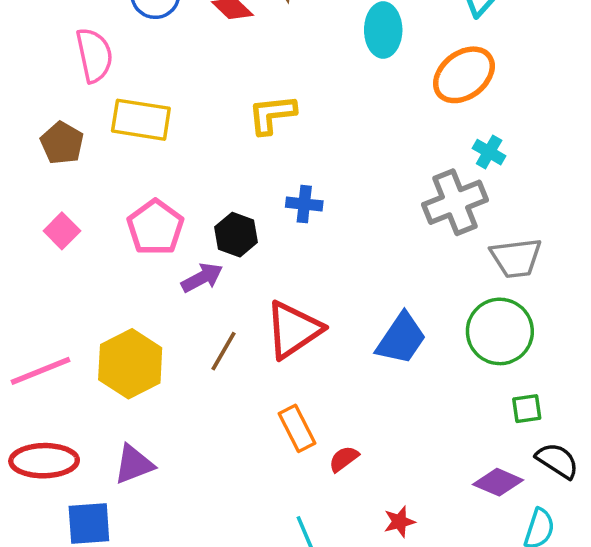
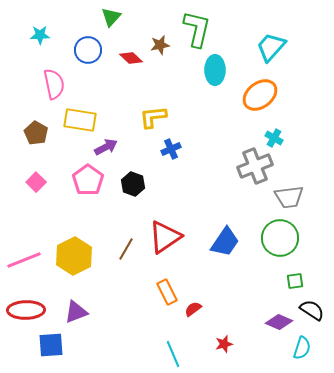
blue cross: (304, 204) -> (171, 149), moved, turned -30
purple arrow: (202, 278) -> (106, 147), moved

